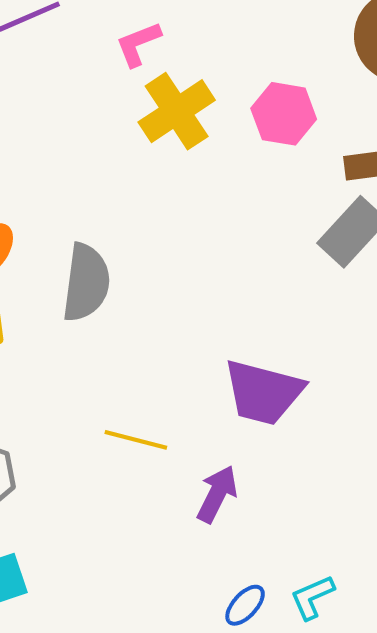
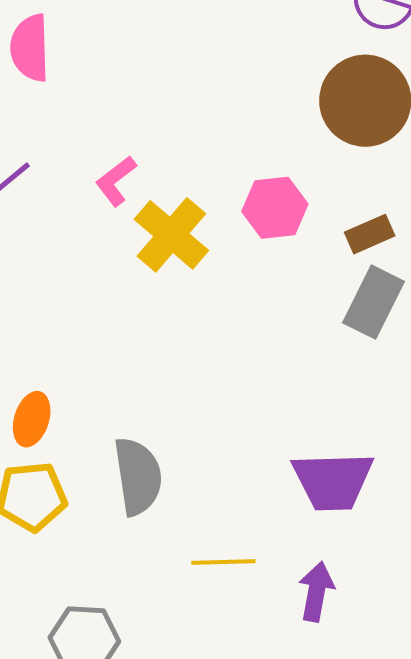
gray semicircle: (86, 283) -> (138, 476), moved

